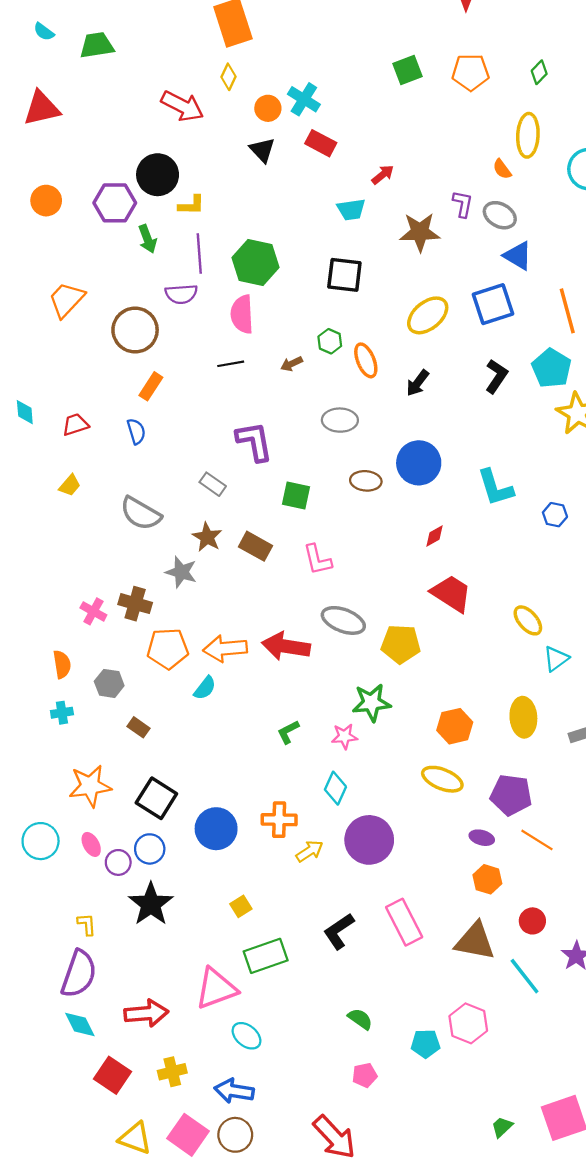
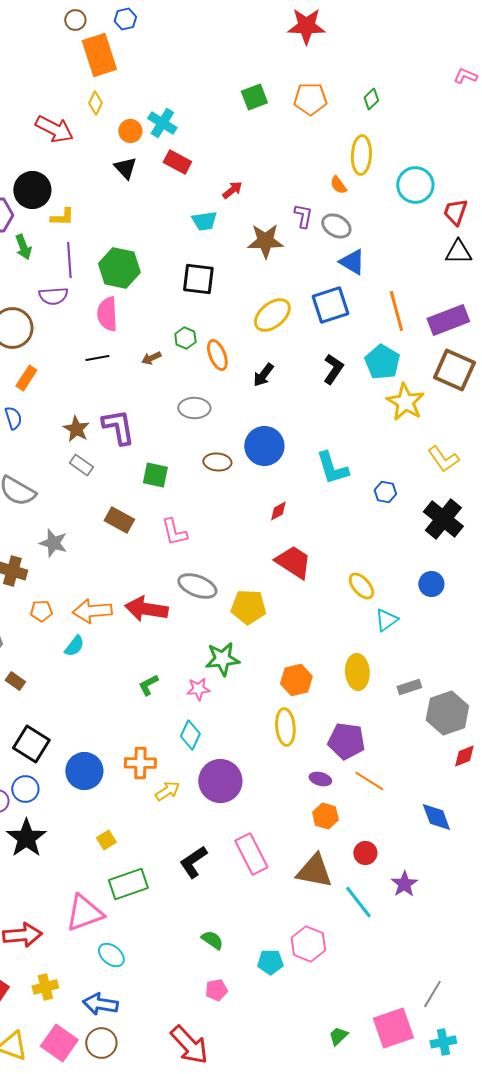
brown star: (207, 537) -> (76, 429), moved
orange pentagon: (168, 649) -> (41, 611), size x0.6
yellow ellipse: (442, 779) -> (285, 727), turned 63

